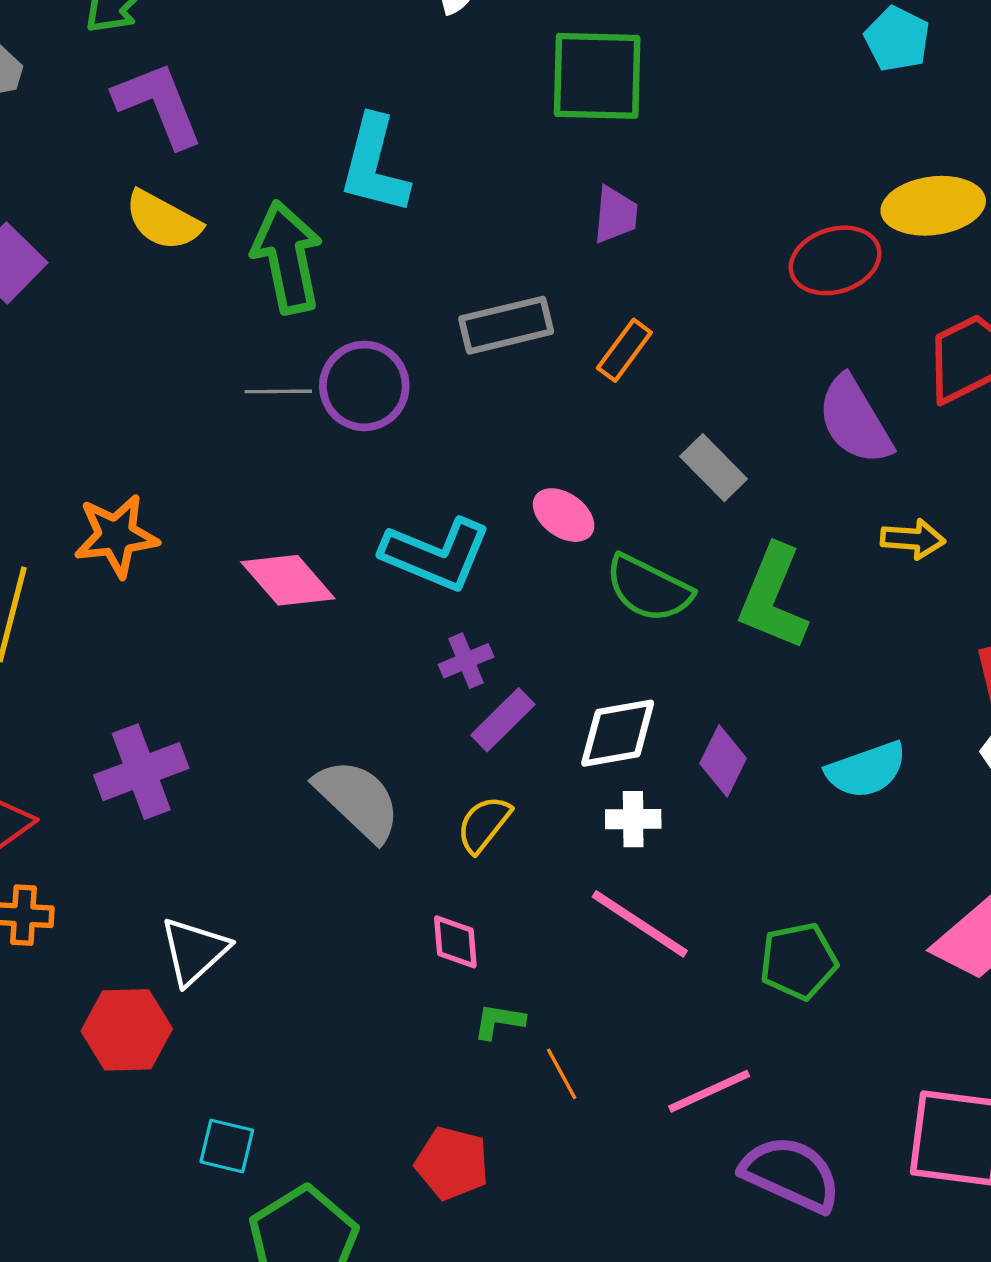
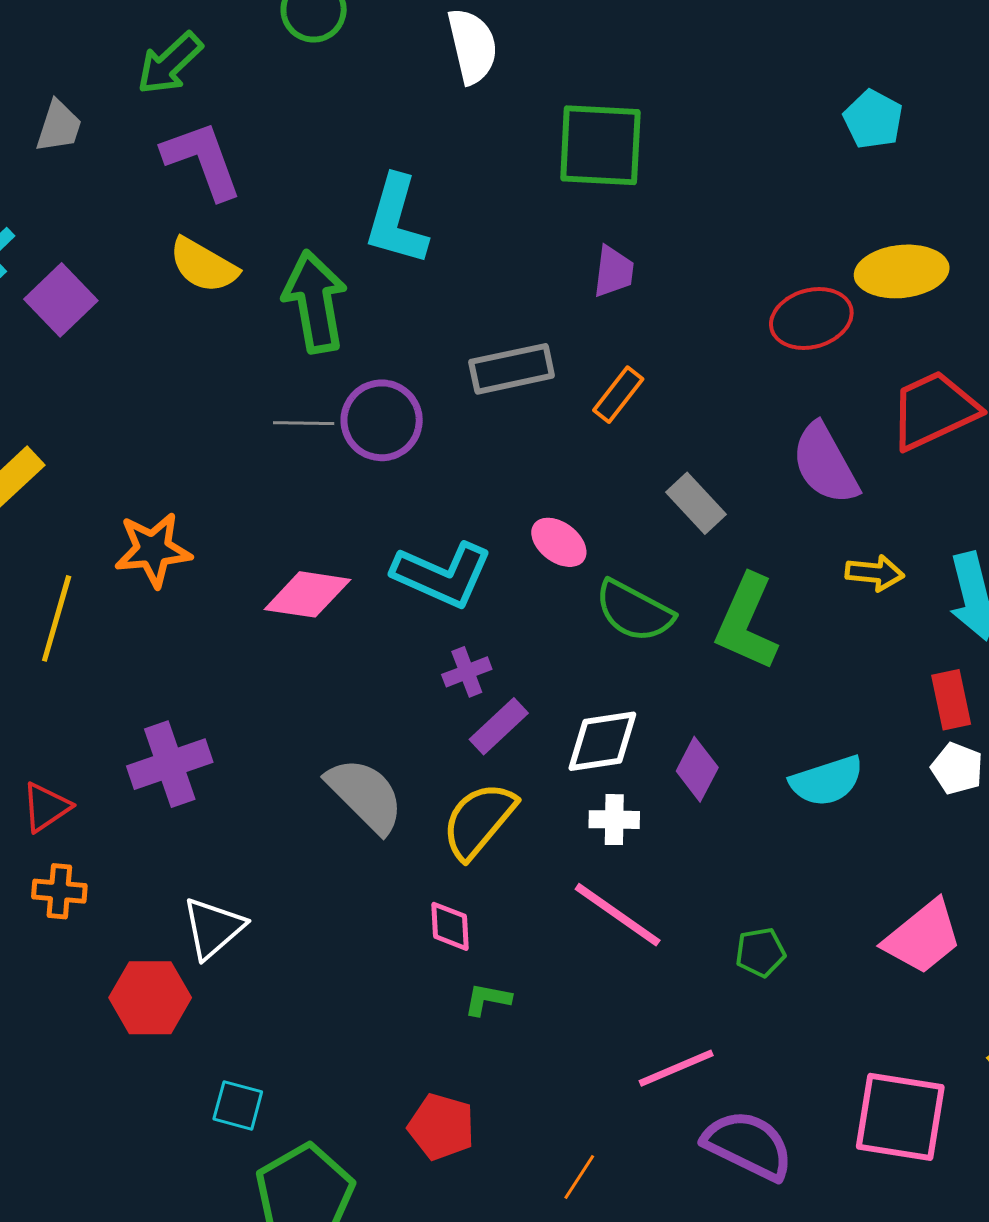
pink diamond: (288, 580) -> (307, 594), turned -42
yellow semicircle: (484, 824) -> (479, 820), size x1.5
green pentagon: (798, 961) -> (760, 952), size x0.7
orange line: (562, 1074) -> (579, 1177), moved, turned 60

